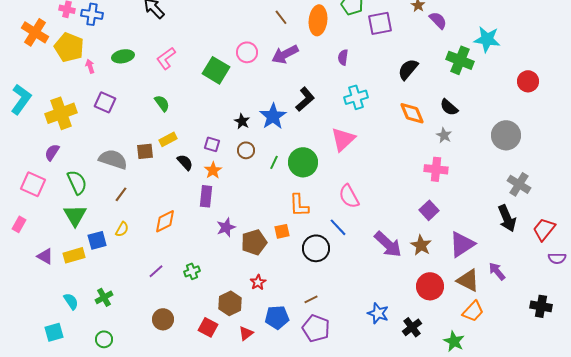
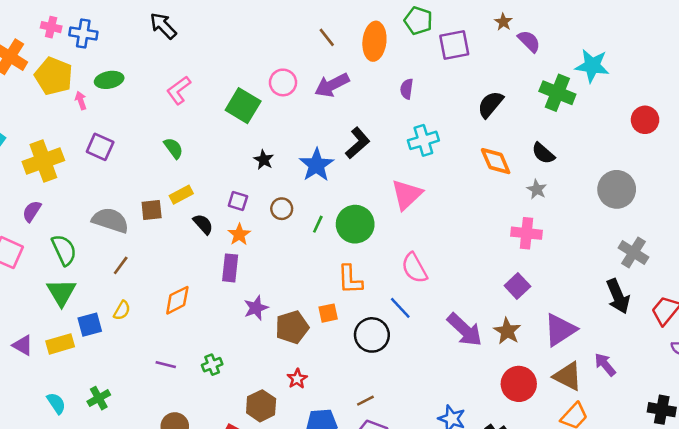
green ellipse: (123, 56) -> (109, 80), moved
black star: (242, 121) -> (264, 160), moved
purple line: (156, 271) -> (166, 365), turned 56

